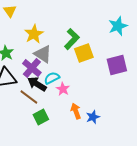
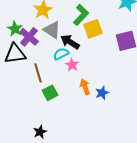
purple cross: (32, 68) -> (29, 37), moved
black arrow: (37, 84) -> (70, 42), moved
brown line: (29, 97) -> (38, 73), turned 36

